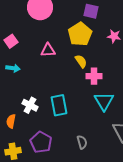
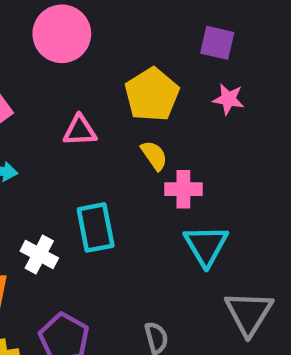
purple square: (91, 11) -> (217, 43), moved
cyan rectangle: (59, 105) -> (96, 227), moved

